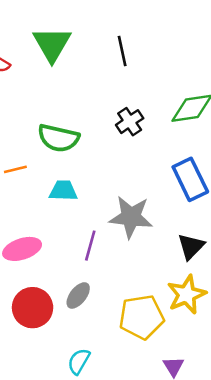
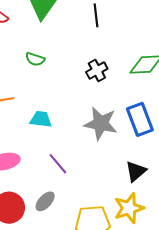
green semicircle: (58, 138) -> (35, 59), moved, size x0.6
gray star: (131, 217) -> (101, 124), moved
purple line: (90, 246) -> (58, 164), turned -60

